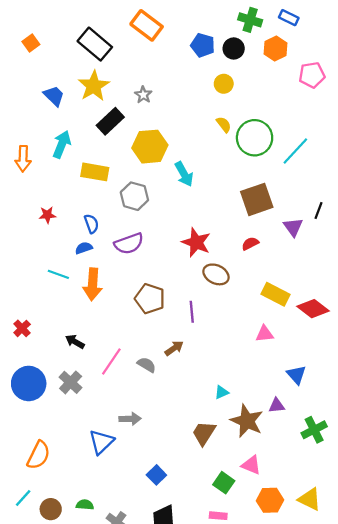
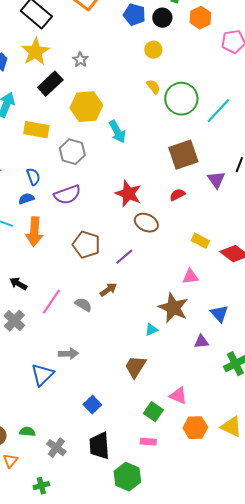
yellow rectangle: (275, 294) -> (200, 241), size x0.7
purple line: (192, 312) -> (124, 257), turned 54
brown star: (247, 421) -> (173, 308), moved

